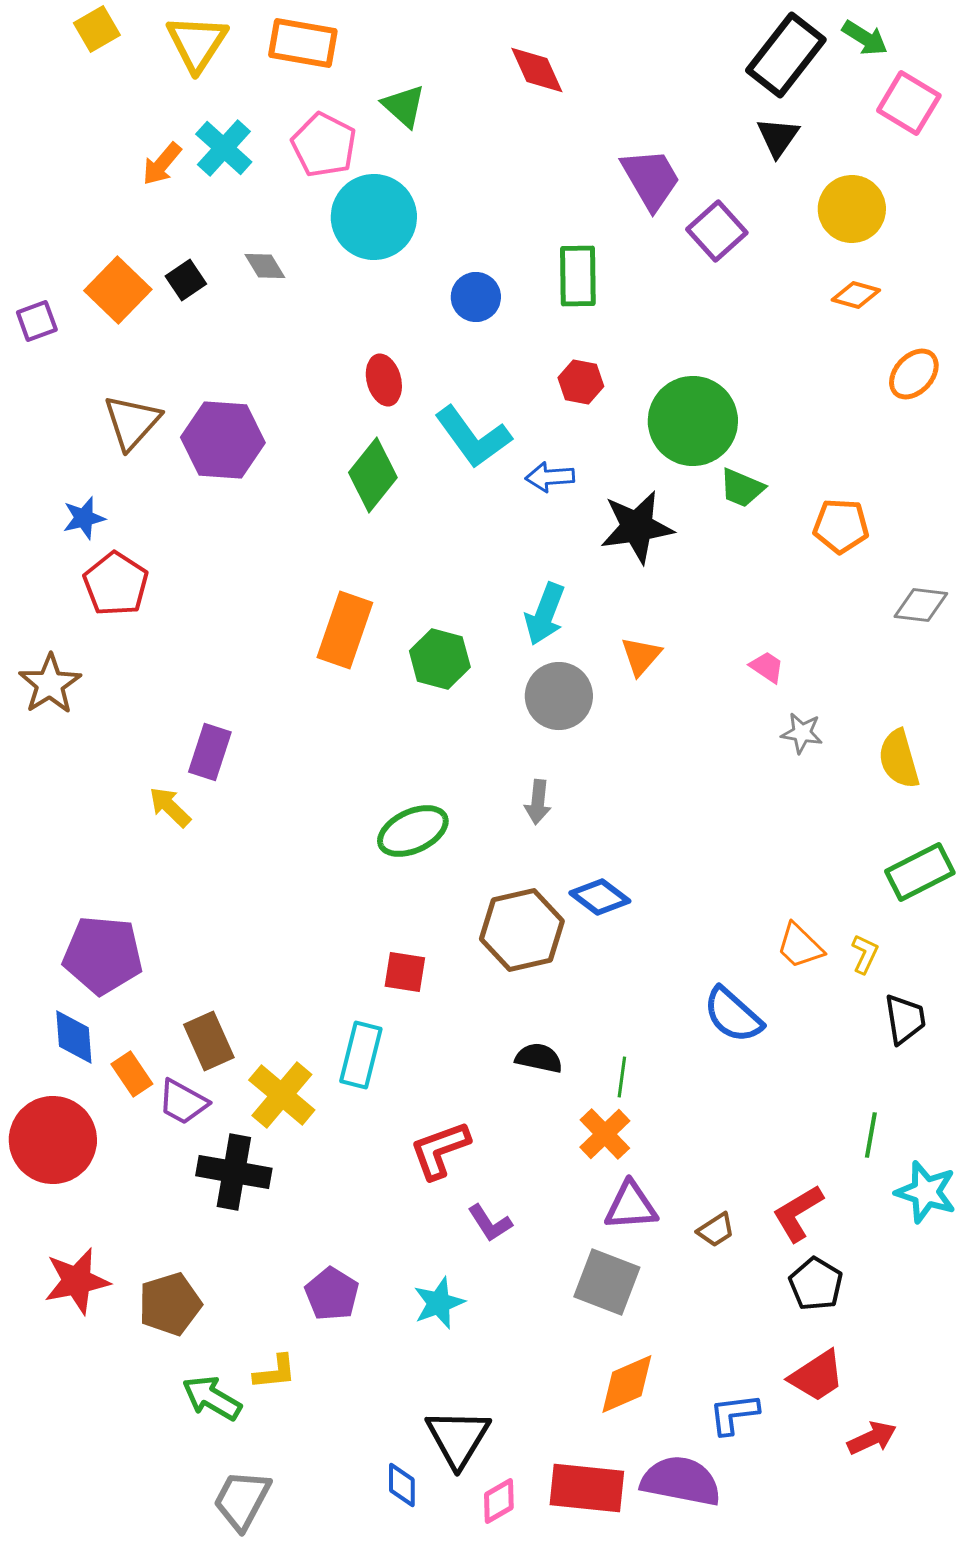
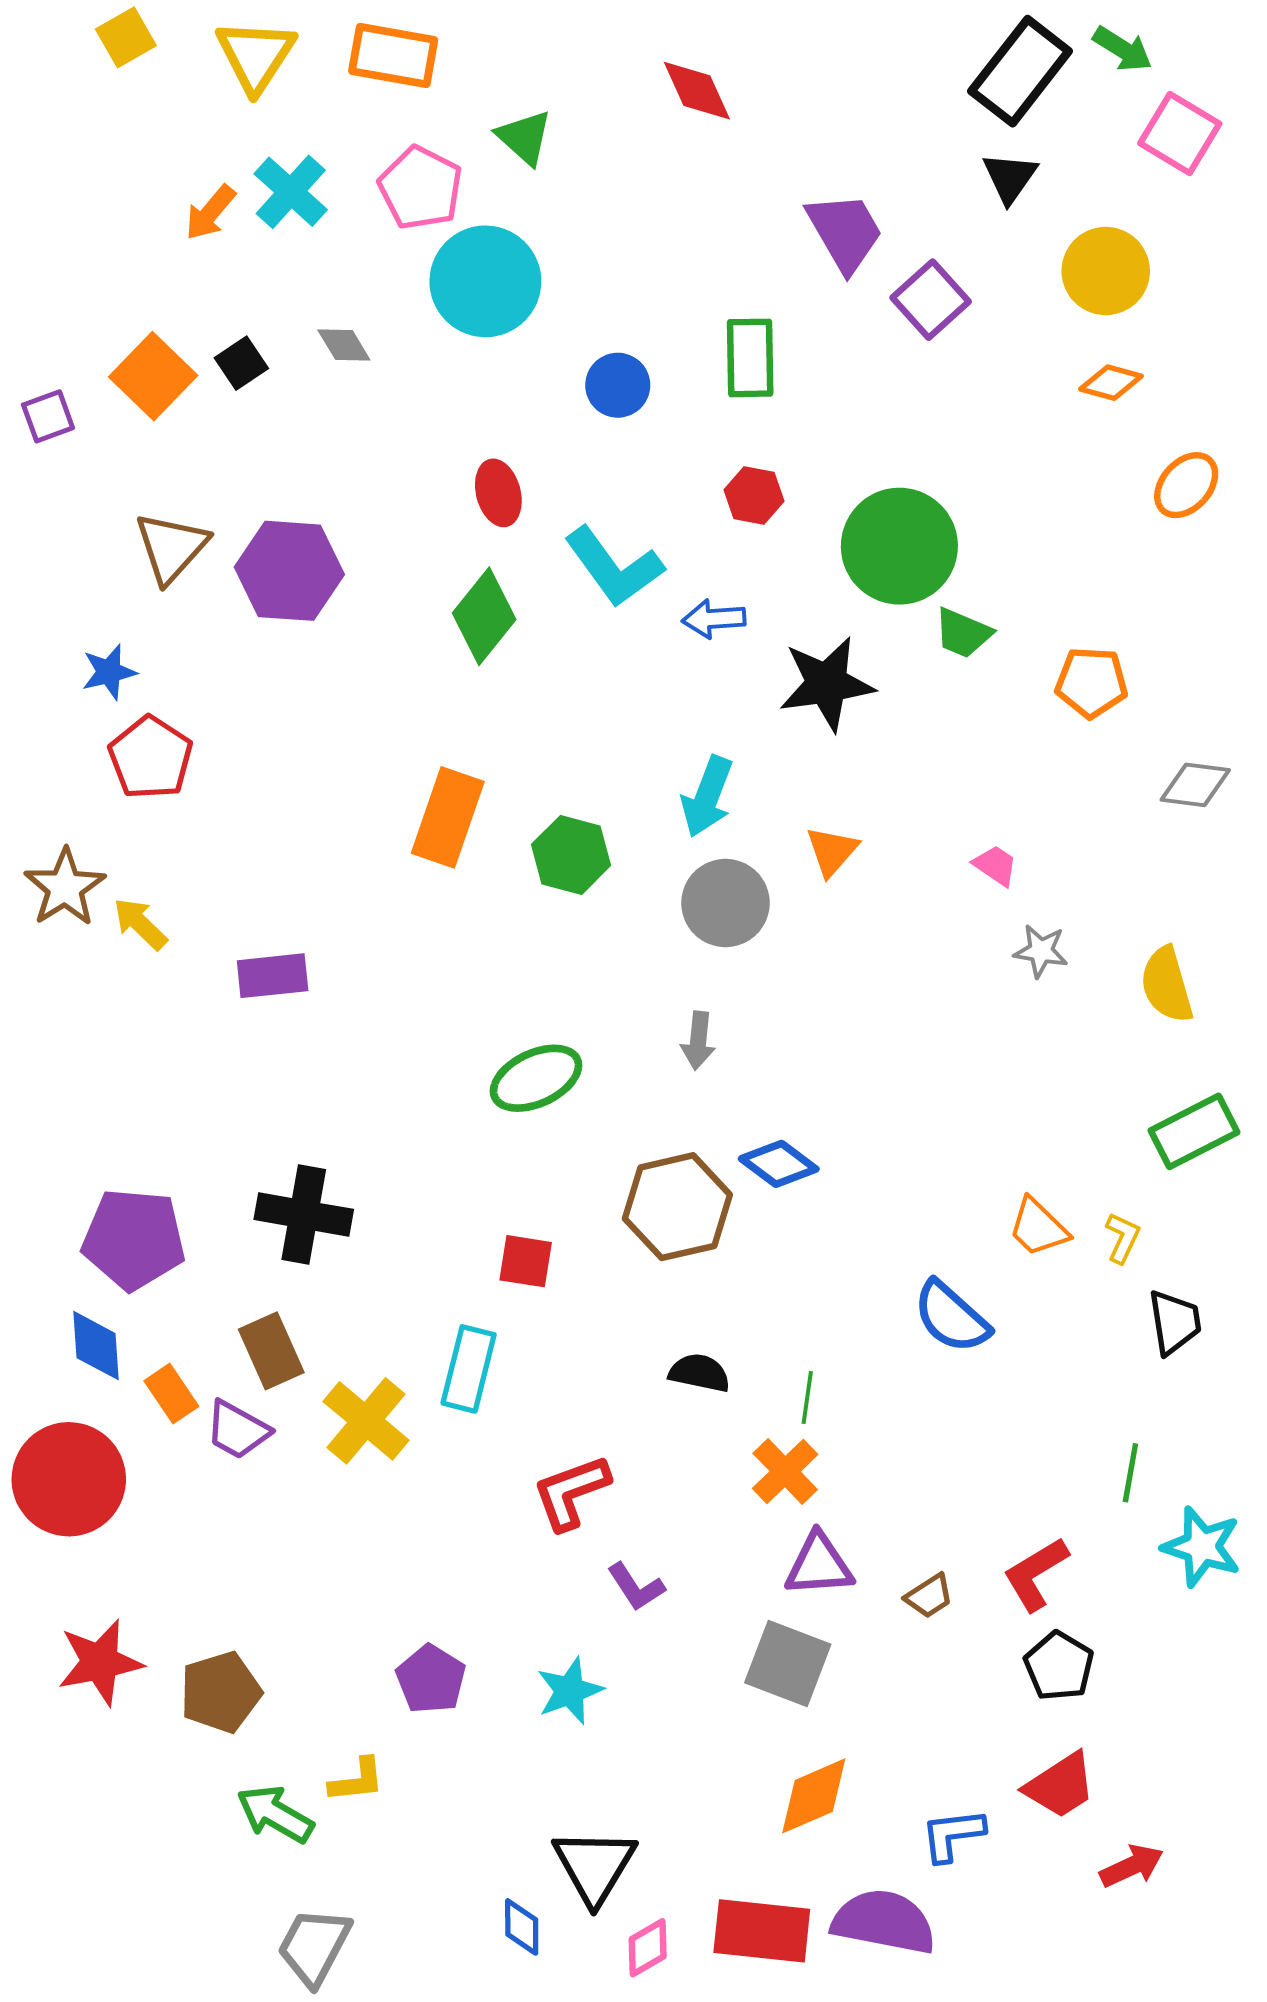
purple rectangle: (210, 752) -> (273, 976), turned 66
yellow arrow: (170, 807) -> (140, 924), moved
black cross: (234, 1172) -> (304, 1214), moved

